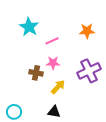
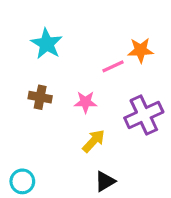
pink line: (52, 41) -> (113, 66), moved
brown cross: (36, 73) -> (40, 97), moved
black triangle: (54, 112) -> (105, 181), moved, turned -40

